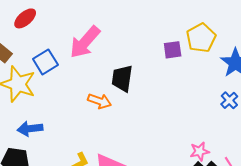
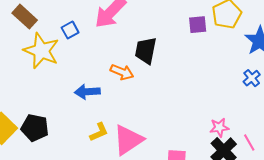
blue square: (45, 62) -> (70, 30), size x0.7
blue arrow: (30, 129) -> (87, 92), moved

